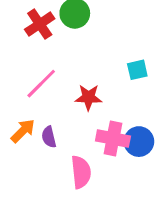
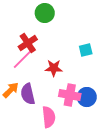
red cross: (40, 24) -> (28, 43), moved
purple semicircle: (49, 137) -> (28, 94), size x1.5

